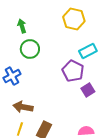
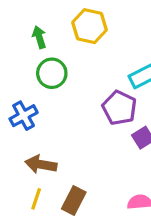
yellow hexagon: (74, 19) -> (90, 26), moved

